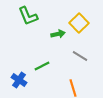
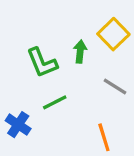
green L-shape: (28, 16) -> (42, 63), moved
green arrow: (58, 34) -> (80, 52), turned -72

